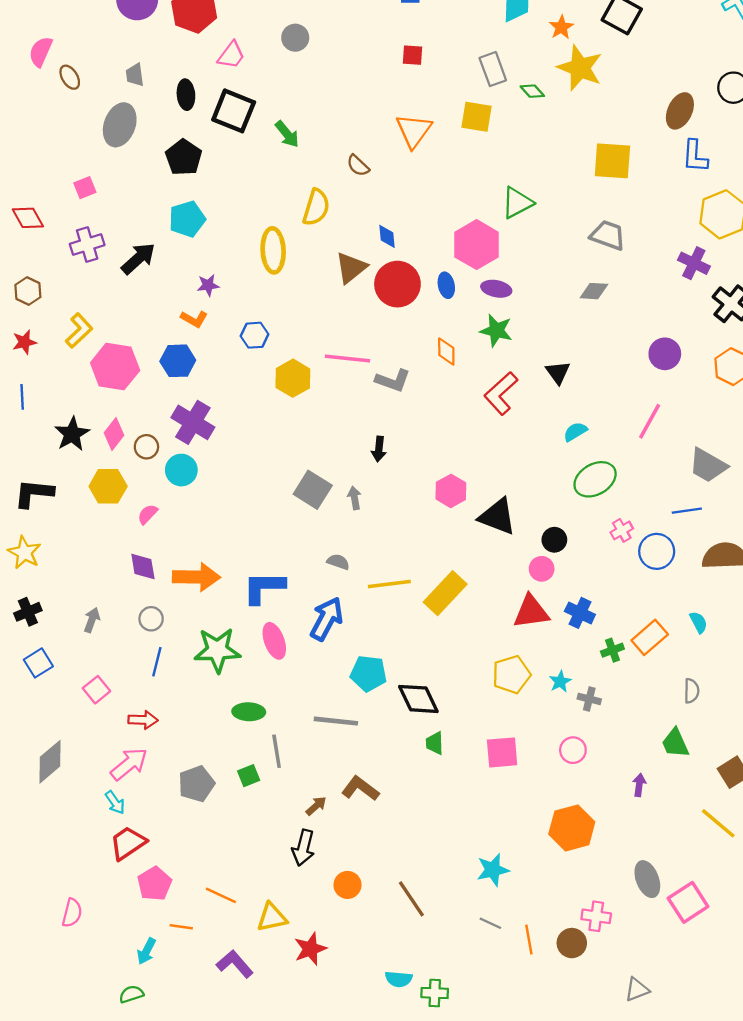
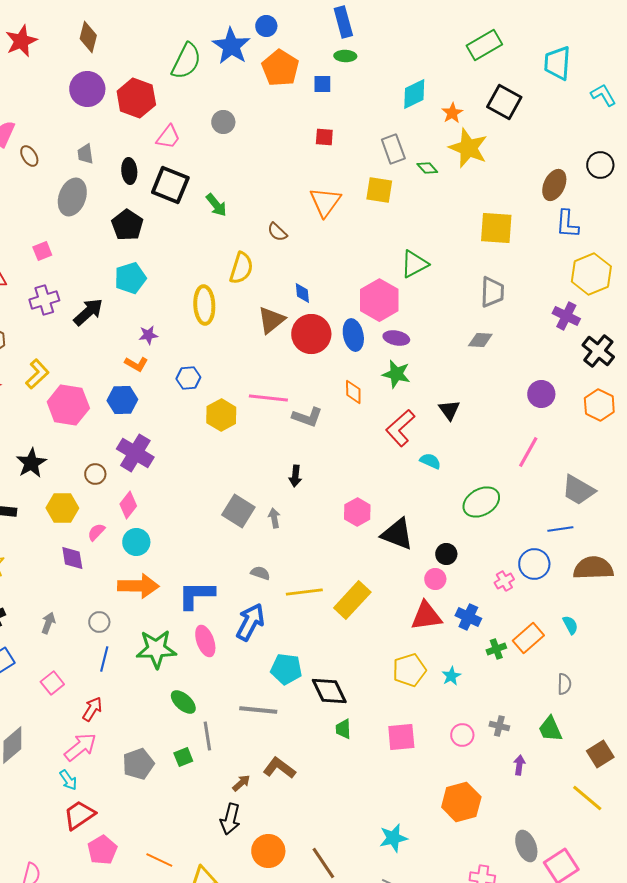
gray trapezoid: (608, 235) -> (492, 292), turned 72
blue ellipse: (446, 285) -> (353, 335), size x1.4
cyan semicircle: (575, 432) -> (430, 461), moved, turned 55
pink diamond: (114, 434) -> (128, 505), moved
cyan circle: (181, 470) -> (136, 542), moved
pink cross: (622, 530) -> (504, 581), moved
purple diamond: (143, 566) -> (72, 558), moved
gray cross: (589, 699) -> (499, 726), moved
green ellipse: (249, 712) -> (183, 702), turned 40
red arrow: (143, 720) -> (92, 709), turned -60
orange circle: (348, 885) -> (268, 851), size x1.4

